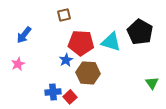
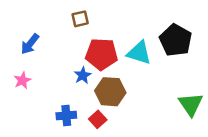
green triangle: (152, 83) -> (191, 104), size x1.5
red square: (70, 97) -> (98, 119), moved

